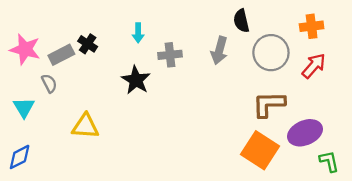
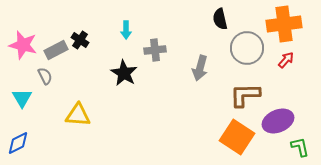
orange cross: (312, 26) -> (284, 24), size x1.6
gray arrow: (219, 50) -> (200, 68), moved
red arrow: (314, 66) -> (286, 60), size x0.7

